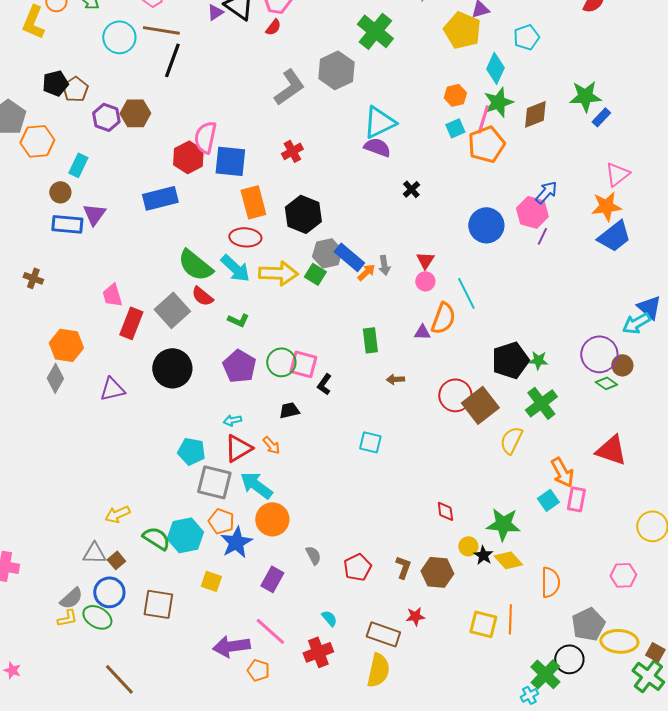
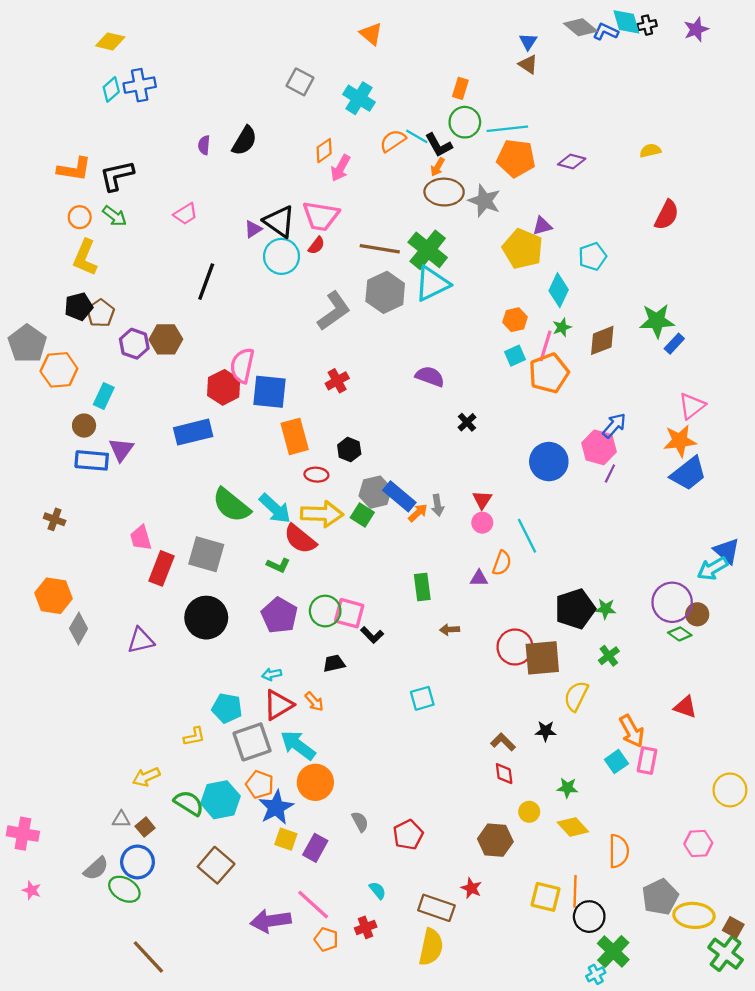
yellow L-shape: (33, 22) -> (85, 257), moved
brown line: (161, 30) -> (380, 249), moved
cyan circle: (119, 37) -> (282, 256), moved
green star: (498, 102) -> (562, 327), size x0.6
cyan triangle: (379, 122) -> (432, 284), moved
black hexagon: (303, 214) -> (349, 450), size x0.6
red ellipse: (245, 237) -> (316, 475), moved, size x0.7
red semicircle: (202, 296) -> (300, 539), moved, size x1.4
gray square: (172, 310) -> (206, 554), turned -32
orange semicircle: (443, 318) -> (502, 563), size x0.7
orange hexagon: (66, 345) -> (53, 596), moved
black L-shape: (324, 384) -> (372, 635), turned -80
green cross: (541, 403) -> (609, 656), size x0.6
brown square: (480, 405) -> (542, 658), turned 33
cyan square: (370, 442) -> (422, 698), turned -30
red triangle: (611, 450) -> (685, 707), size x0.7
gray square: (214, 482) -> (252, 742), turned -33
green star: (503, 524) -> (567, 788), size x0.6
gray triangle: (94, 553) -> (121, 819), size x0.7
black star: (483, 555) -> (546, 731), moved, turned -30
brown L-shape: (403, 567) -> (503, 742), moved, turned -65
yellow square: (211, 581) -> (286, 839), moved
brown square: (158, 604) -> (216, 865), moved, turned 32
red star: (415, 616) -> (471, 888), turned 30
yellow L-shape: (67, 618) -> (194, 736), moved
red cross: (318, 652) -> (366, 927), size x0.7
black circle: (569, 659) -> (589, 917), moved
pink star: (12, 670) -> (32, 890), moved
orange pentagon: (258, 670) -> (326, 939), moved

